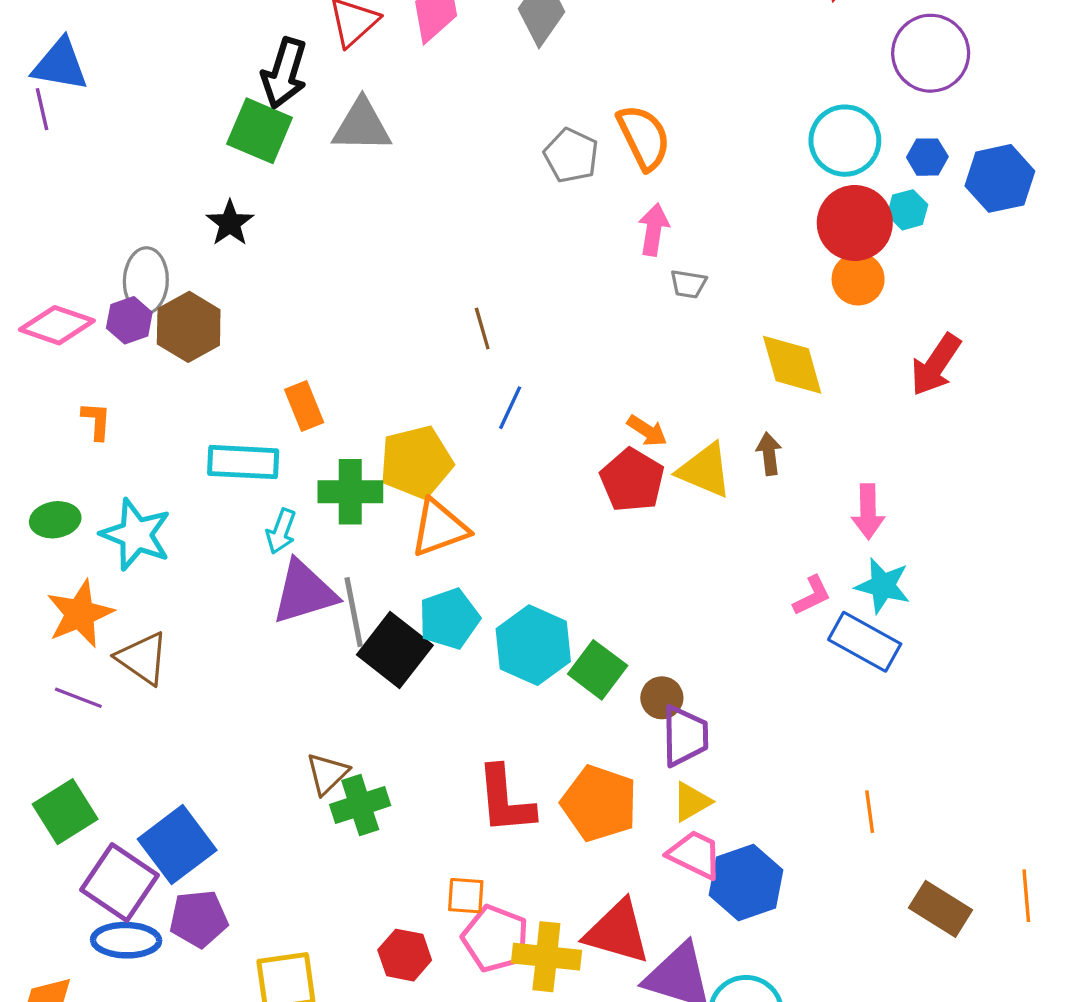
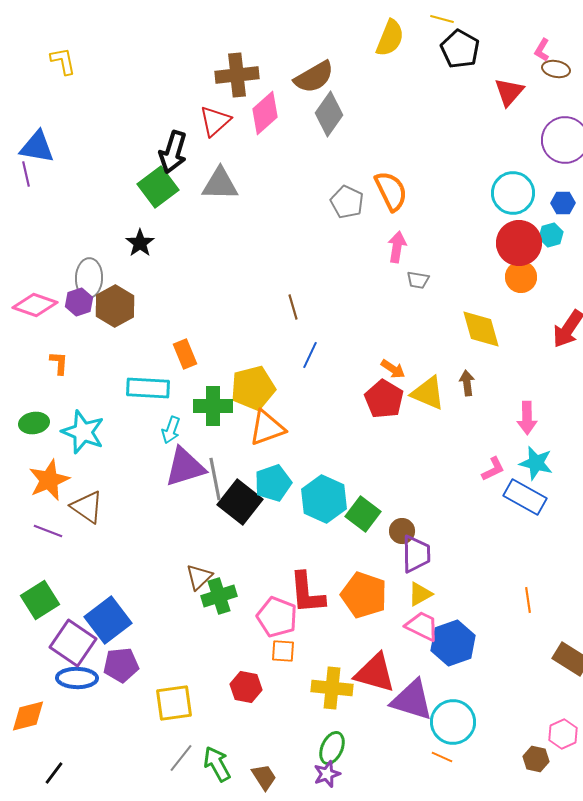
green square: (260, 131) -> (158, 187), turned 30
pink pentagon: (495, 939) -> (277, 617), moved

